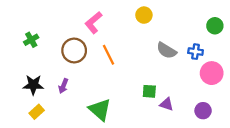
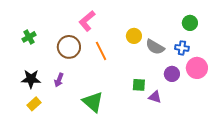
yellow circle: (144, 15) -> (134, 36), moved
green circle: (215, 26) -> (190, 23), moved
purple circle: (203, 111) -> (172, 74), moved

